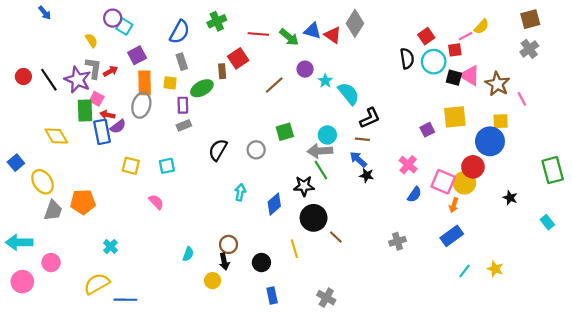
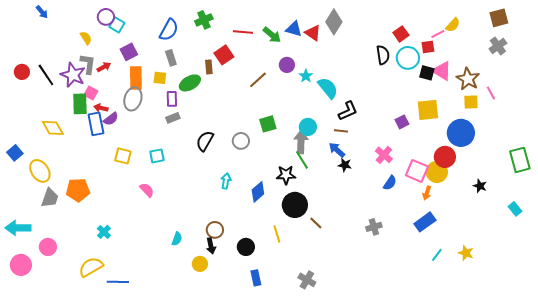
yellow square: (501, 121) -> (471, 102), moved
gray arrow: (320, 151) -> (301, 142), turned 95

